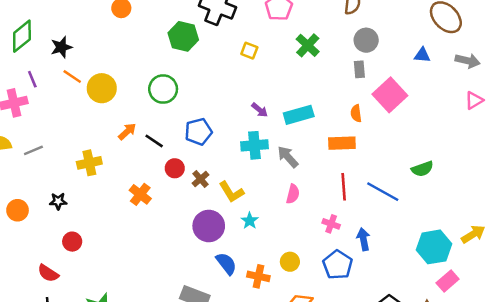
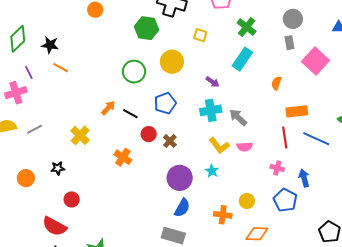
black star: (61, 47) -> (50, 45), turned 30
yellow circle: (102, 88) -> (172, 62), moved
orange semicircle: (356, 113) -> (276, 83), moved, turned 32
cyan rectangle: (299, 115) -> (242, 59), moved, turned -35
orange rectangle: (342, 143) -> (297, 111), moved
yellow cross: (89, 163) -> (80, 135), turned -30
yellow L-shape: (231, 192) -> (219, 146), moved
pink semicircle: (293, 194) -> (245, 147), turned 77
blue semicircle: (226, 264) -> (182, 208), moved, turned 72
red semicircle: (48, 273) -> (55, 226), size x1.4

